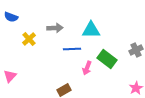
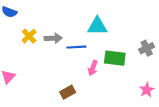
gray arrow: (55, 28) -> (53, 38), moved
green rectangle: (107, 59) -> (115, 58), turned -30

